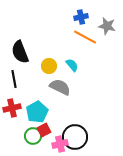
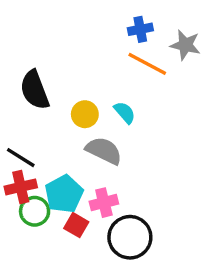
black line: (14, 79) -> (21, 158), moved, turned -48
red square: (44, 130) -> (76, 225), turned -32
green circle: (33, 136) -> (35, 211), moved
pink cross: (60, 144) -> (104, 203), moved

